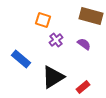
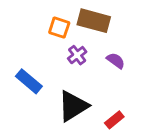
brown rectangle: (91, 16) -> (94, 21), moved

